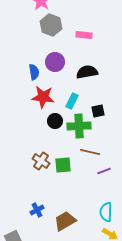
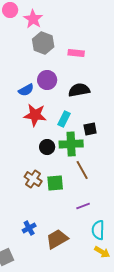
blue semicircle: (34, 72) -> (26, 90), turned 70
black circle: (55, 121) -> (47, 147), moved
brown line: (90, 152) -> (82, 170), turned 48
purple line: (104, 171) -> (83, 206), moved

